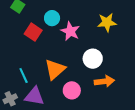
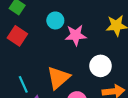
pink star: (70, 31) -> (76, 35), turned -30
red square: (33, 32) -> (17, 36), moved

